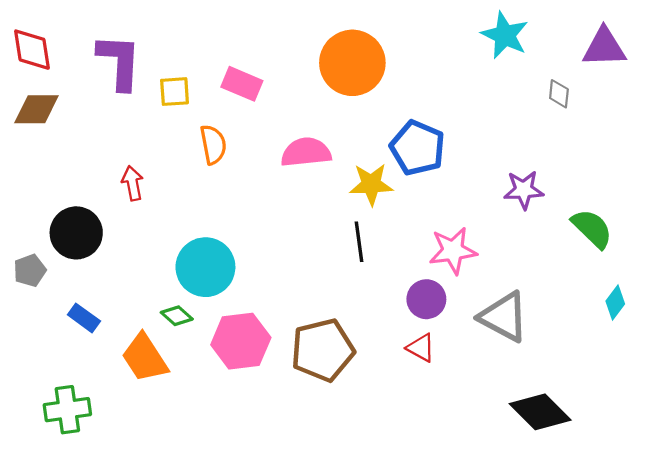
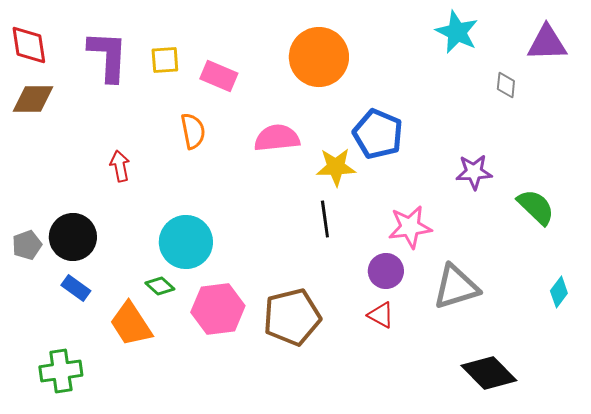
yellow square: (175, 92) -> (165, 60), moved
black circle: (76, 233) -> (73, 237), moved
cyan diamond: (615, 303) -> (559, 292), moved
gray triangle: (504, 317) -> (456, 287), turned -45

